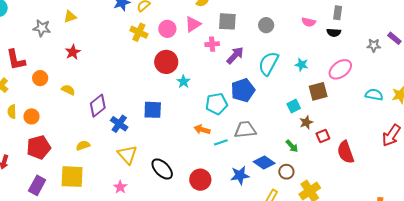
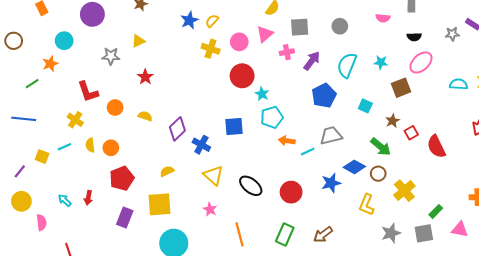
black semicircle: (334, 33) -> (414, 37), moved
cyan pentagon: (217, 104) -> (272, 117), moved
cyan square: (294, 106) -> (365, 106), moved, turned -32
green arrow: (292, 146) -> (381, 147), size x1.5

